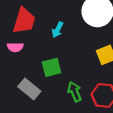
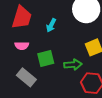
pink semicircle: (15, 47) -> (22, 46), moved
green arrow: (75, 92) -> (73, 65), moved, turned 108

